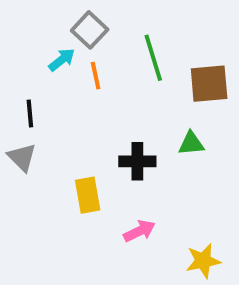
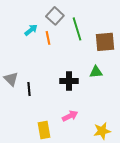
gray square: (90, 30) -> (55, 16), moved
black line: (30, 114) -> (29, 89), moved
yellow rectangle: (88, 195) -> (44, 130), moved

